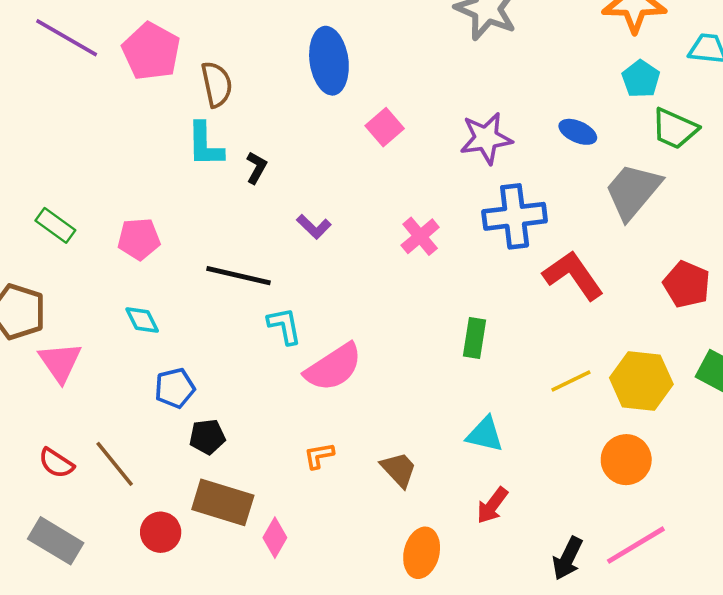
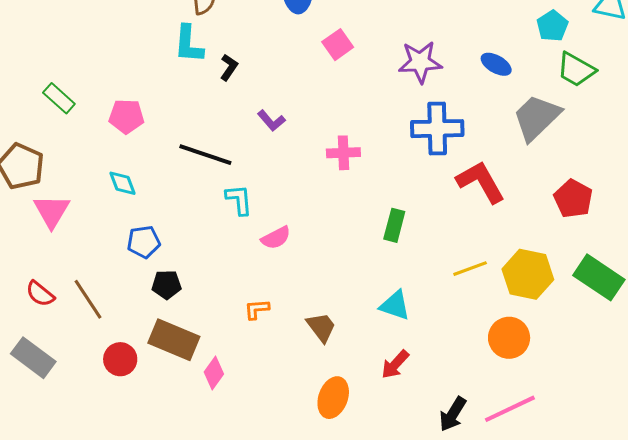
pink cross: (420, 236) -> (343, 153), moved, turned 32
pink semicircle: (333, 367) -> (276, 238), size x0.6

